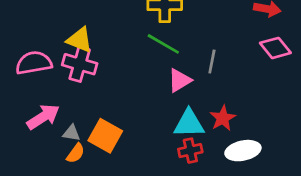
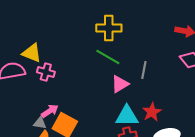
yellow triangle: (80, 40) -> (32, 53), moved
pink cross: (80, 64) -> (46, 72), size x0.7
pink arrow: (43, 117) -> (50, 111), moved, size x0.7

